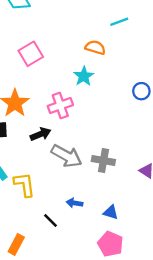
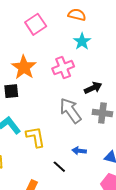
orange semicircle: (95, 47) -> (77, 15), moved
black arrow: (41, 134) -> (93, 88), moved
gray arrow: (67, 156) -> (70, 111), turned -152

